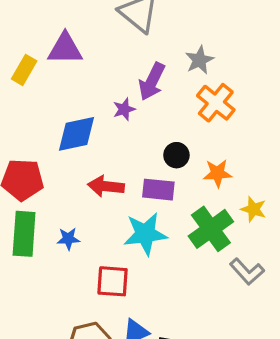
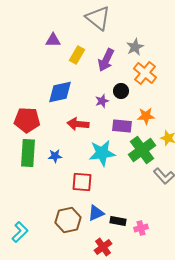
purple triangle: (65, 49) -> (53, 40), size x0.7
yellow rectangle: (24, 70) -> (77, 55), moved
purple star: (124, 109) -> (102, 101), moved
black circle: (176, 155) -> (121, 91), moved
purple rectangle: (158, 190) -> (122, 126), moved

